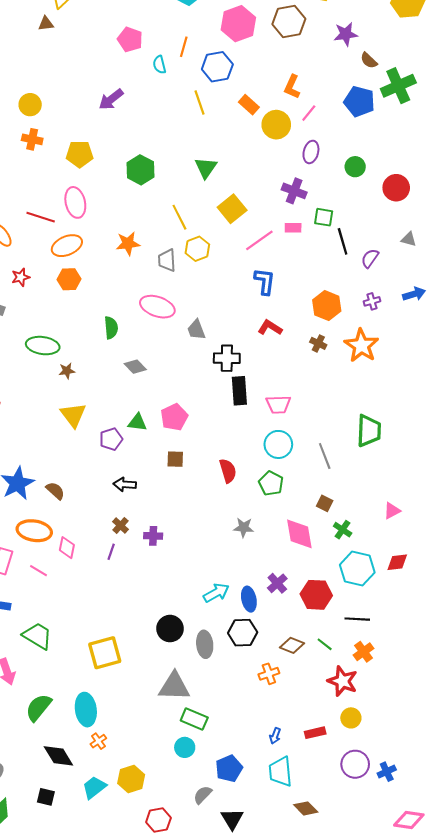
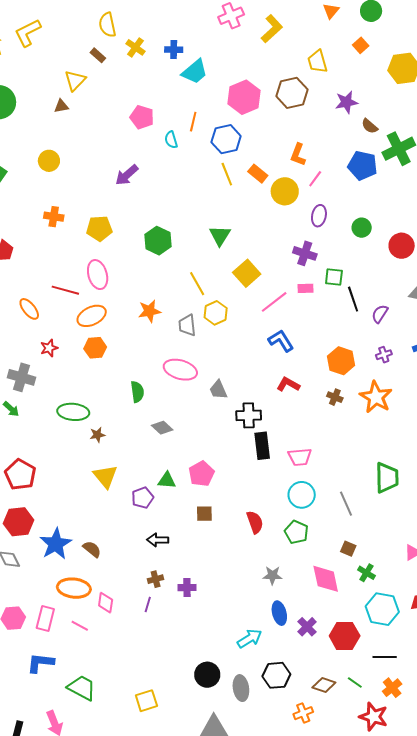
yellow line: (199, 103) -> (227, 174), moved
yellow circle: (30, 105) -> (49, 161), moved
blue L-shape: (265, 281) -> (281, 341), turned -36
brown cross: (121, 525) -> (156, 579), turned 35
blue ellipse: (249, 599) -> (279, 613), moved
yellow square: (105, 653) -> (146, 701), size x0.7

